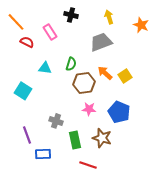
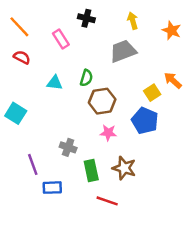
red semicircle: (27, 42) -> (22, 57), moved
orange arrow: (105, 73) -> (173, 80), moved
cyan square: (23, 91) -> (16, 113), moved
blue pentagon: (119, 112) -> (145, 121), moved

